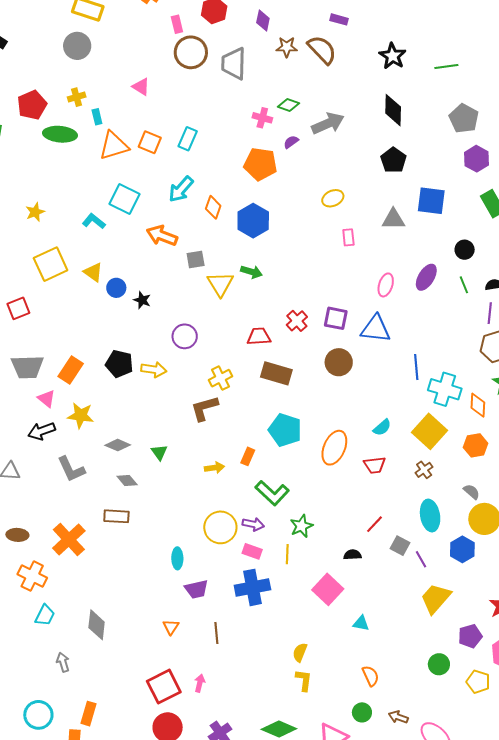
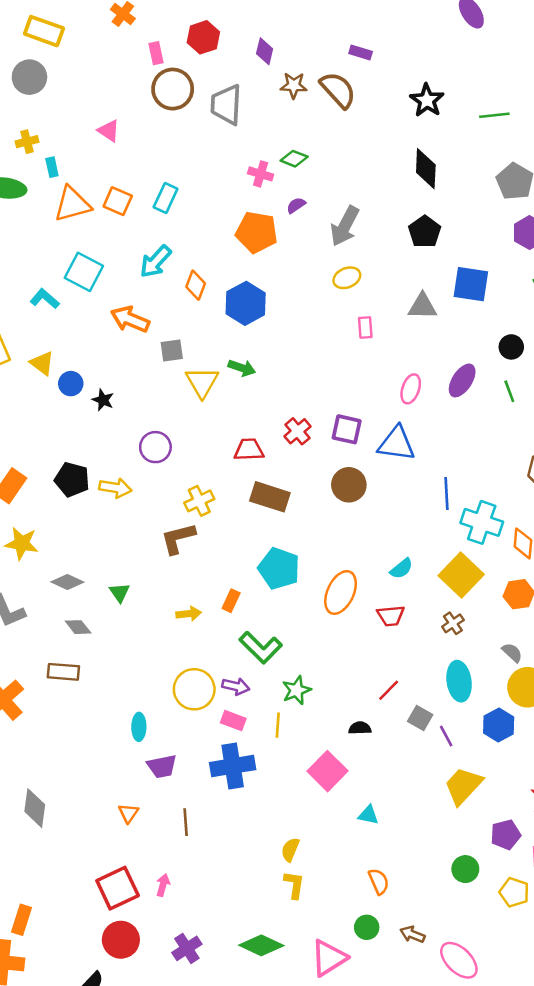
gray arrow: (328, 123) -> (345, 226), moved, turned 140

